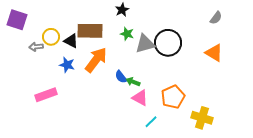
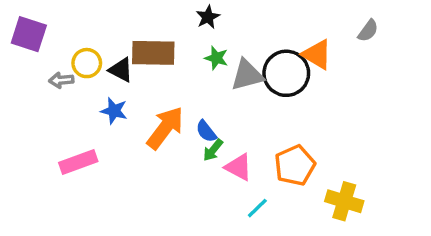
orange triangle: (214, 53) -> (317, 55), moved
orange arrow: (96, 60) -> (165, 128), moved
green arrow: (133, 82) -> (213, 150), moved, turned -72

